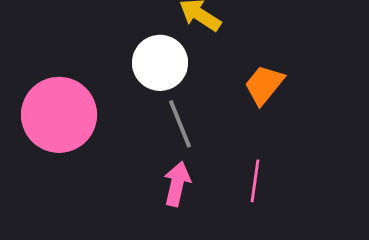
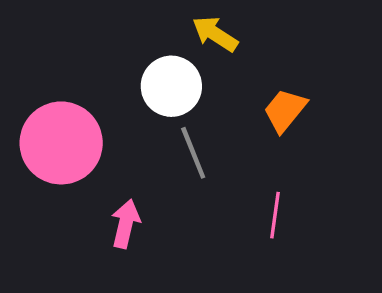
pink arrow: (177, 184) -> (126, 224), moved

